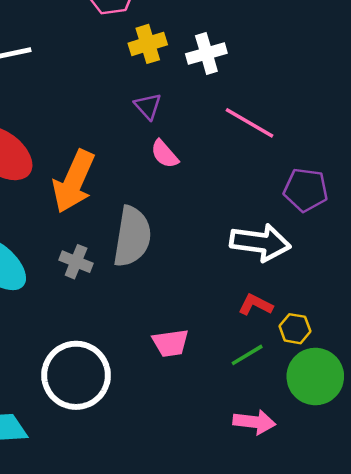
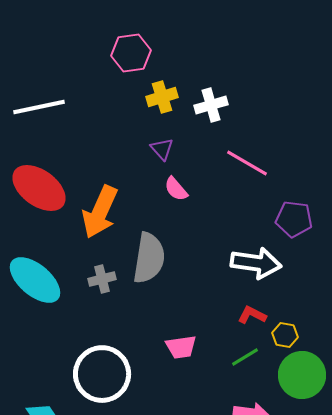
gray cross: (76, 262) -> (102, 279), turned -36

